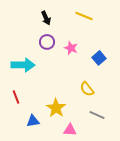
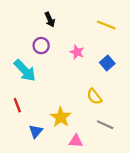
yellow line: (84, 16) -> (106, 25), moved
purple circle: (47, 42) -> (41, 46), moved
cyan arrow: (23, 65) -> (25, 71), turned 45
blue triangle: (33, 121) -> (36, 131), turned -40

